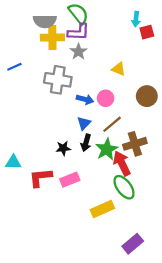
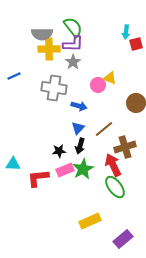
pink circle: (106, 98) -> (98, 85), moved
green star: (107, 149) -> (83, 169), moved
pink rectangle: (70, 180) -> (65, 170), moved
yellow rectangle: (102, 209) -> (90, 221), moved

